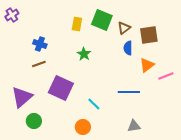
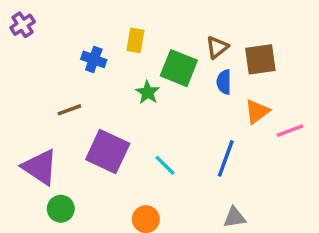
green square: (102, 20) -> (179, 68), moved
blue cross: (40, 44) -> (94, 59), moved
blue line: (129, 92) -> (226, 158), turned -70
purple triangle: (22, 97) -> (40, 167), turned -45
cyan line: (94, 104) -> (165, 165), moved

